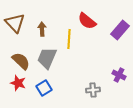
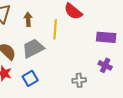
purple rectangle: (120, 30) -> (106, 37), moved, turned 54
gray trapezoid: (47, 58) -> (33, 48), turned 40

